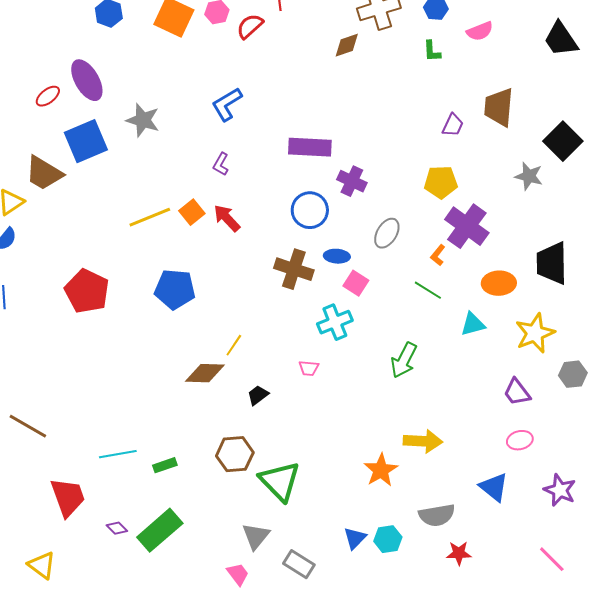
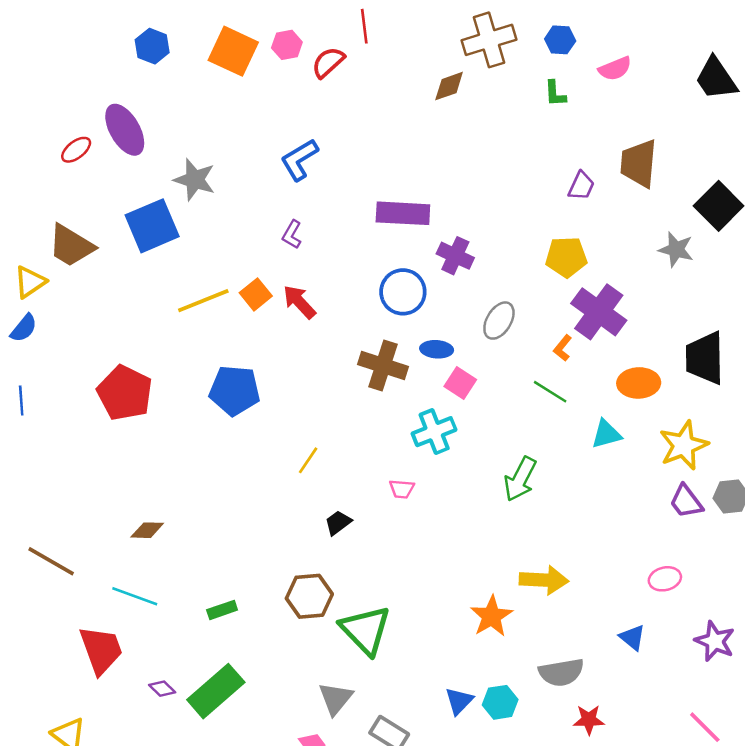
blue square: (86, 141) -> (152, 226), moved
brown diamond: (205, 373) -> (147, 530), moved, size x0.7
purple trapezoid: (517, 392) -> (686, 501), moved
cyan line: (118, 454) -> (135, 596), moved, turned 30
blue triangle: (494, 487) -> (632, 637), size x0.7

